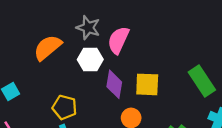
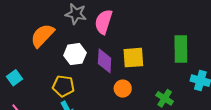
white hexagon: (90, 59) -> (75, 54), moved
green rectangle: (202, 81) -> (181, 49), turned 40

